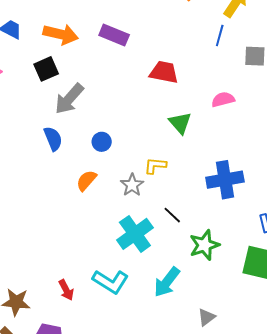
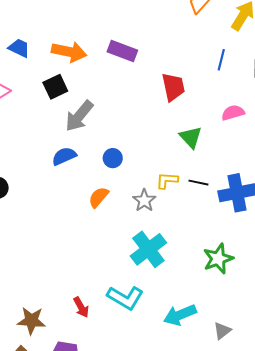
blue line: (220, 36) -> (221, 60), moved
red trapezoid: (164, 72) -> (173, 87), turned 68
blue semicircle: (53, 139) -> (64, 156), turned -90
black line: (172, 215) -> (198, 183), moved, turned -30
cyan arrow: (167, 282) -> (180, 315), moved, turned 32

